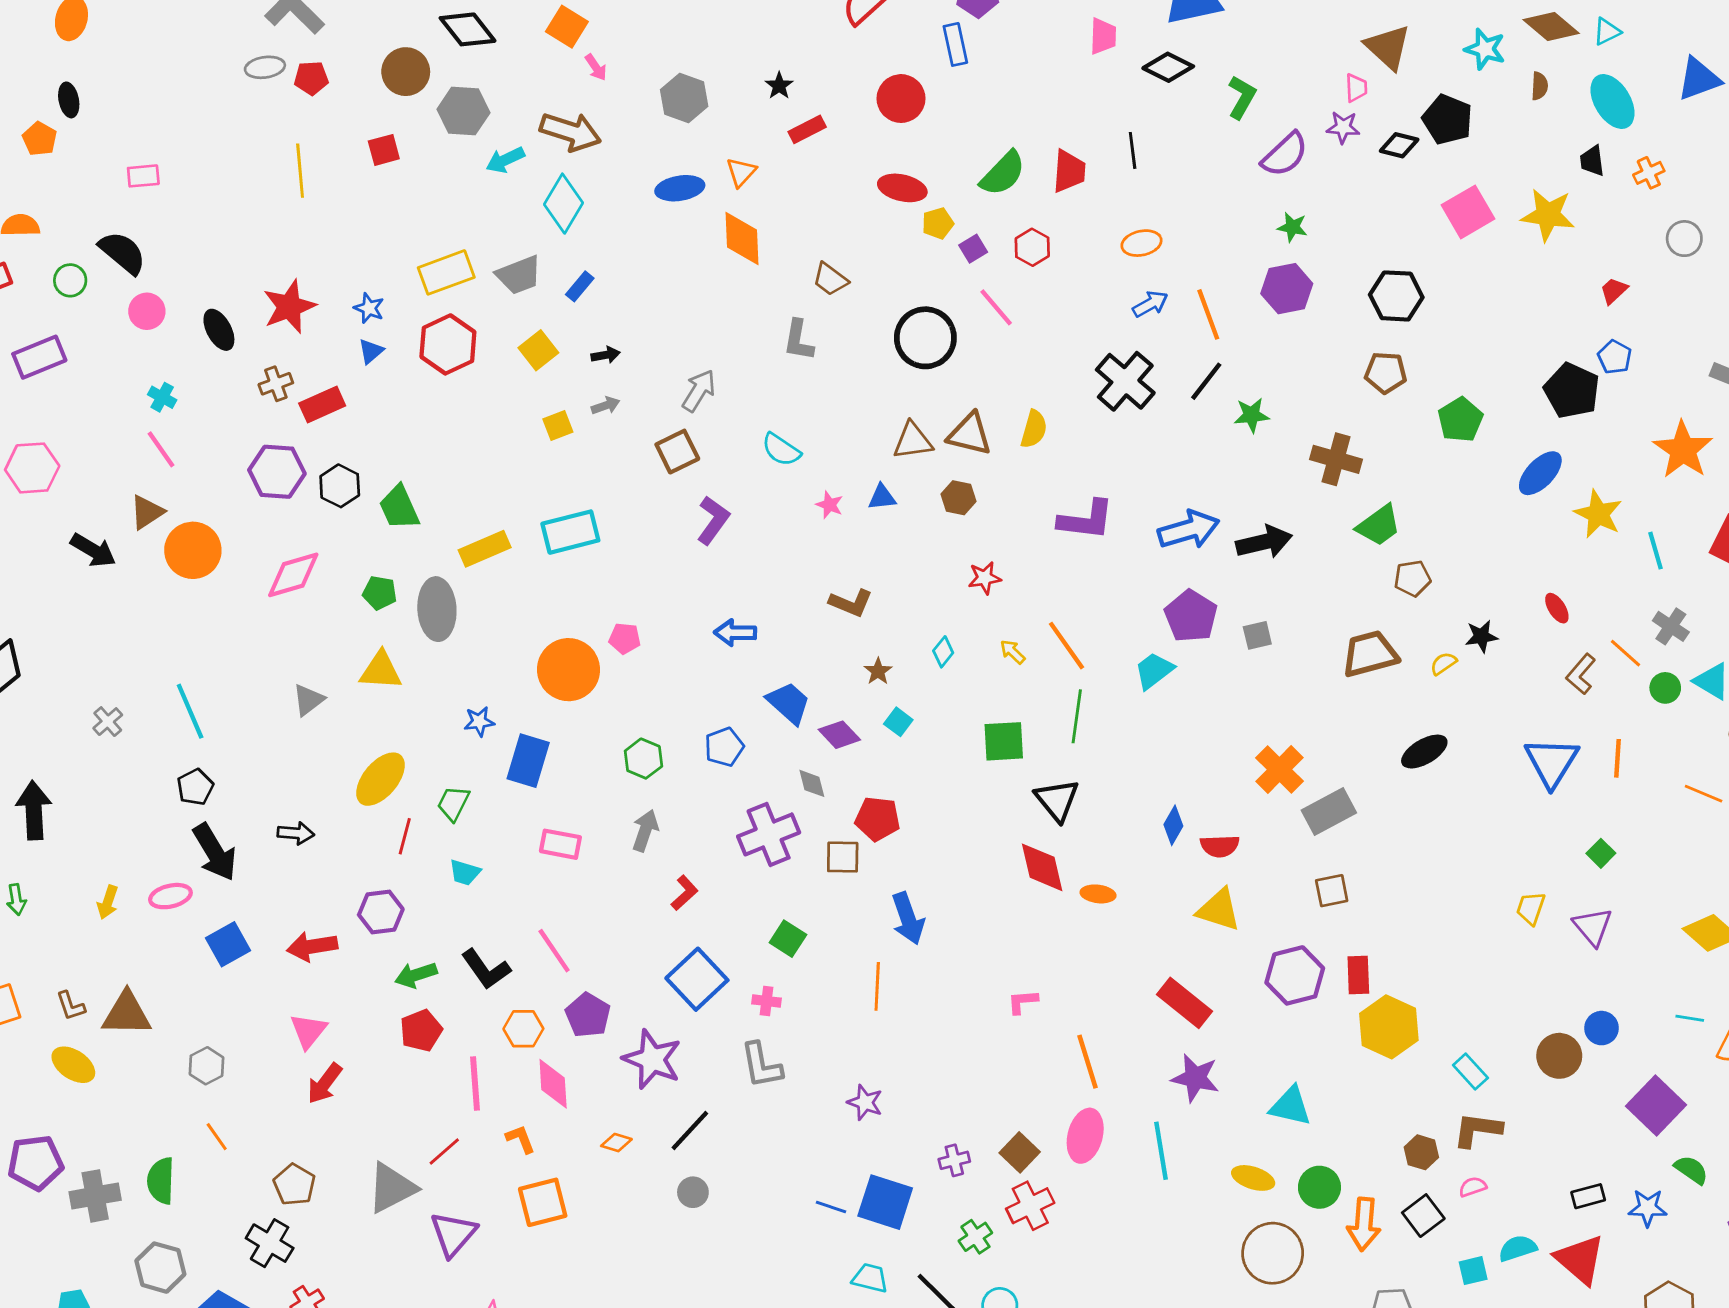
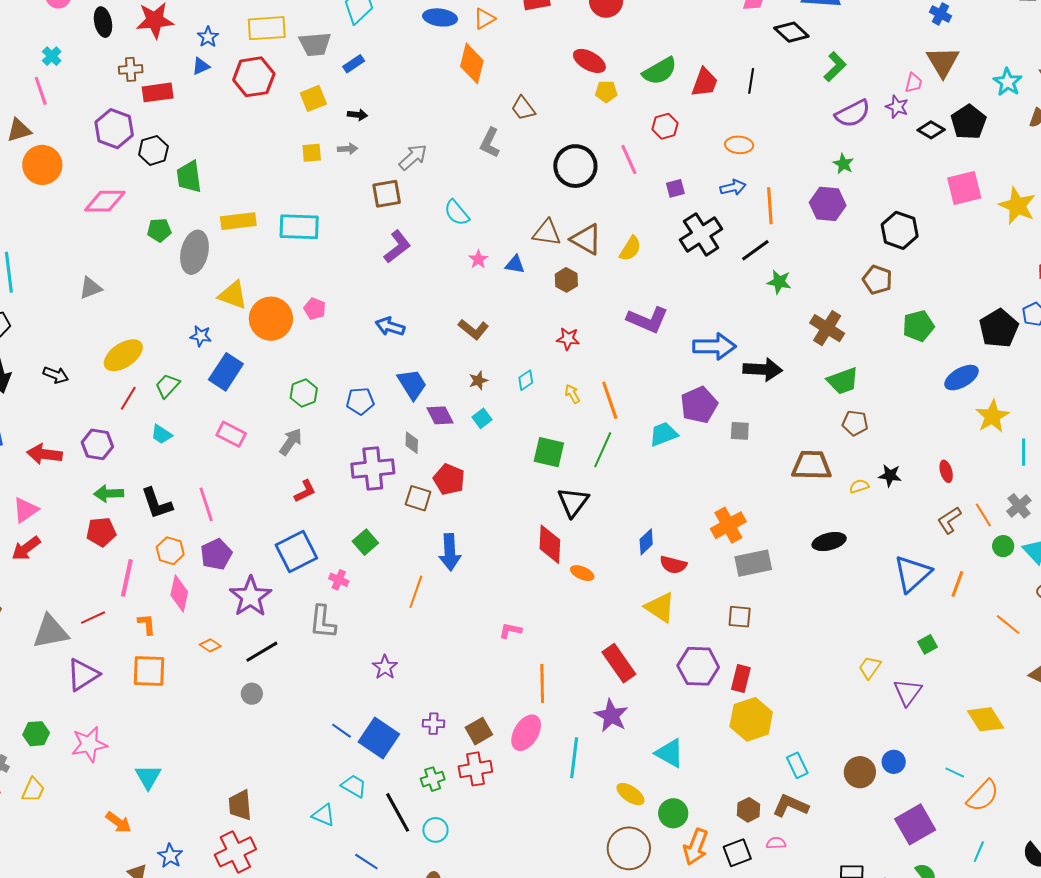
purple square: (973, 249) -> (675, 188), moved
green pentagon: (380, 593) -> (159, 230), turned -30
yellow triangle: (381, 671) -> (233, 295), moved

